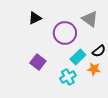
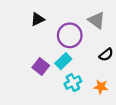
cyan rectangle: (78, 57) -> (63, 61), moved
orange star: (94, 69) -> (101, 87), moved

